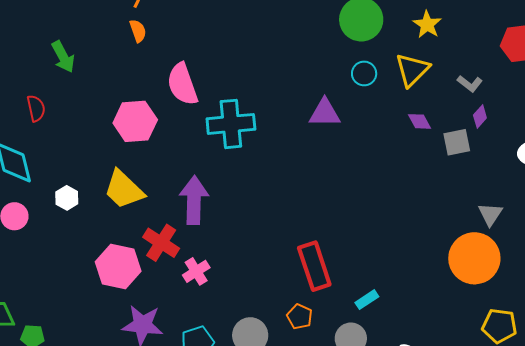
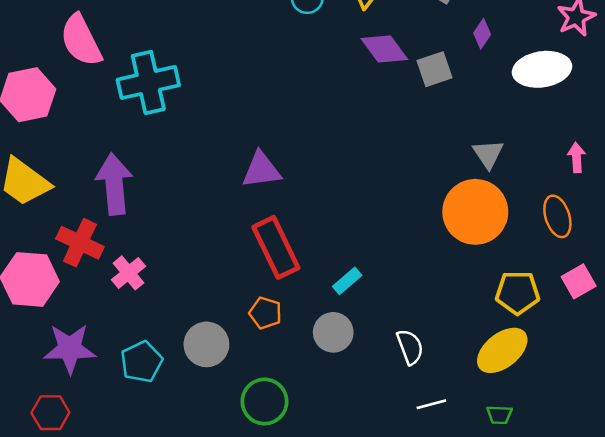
purple triangle: (325, 113) -> (261, 170), moved
purple diamond: (480, 117) -> (482, 34), moved
purple diamond: (419, 121) -> (384, 49), size x1.5

